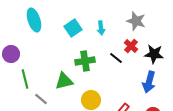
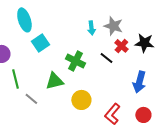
gray star: (136, 21) -> (113, 26), moved
cyan square: (73, 28) -> (40, 43), moved
black star: (154, 54) -> (144, 43), moved
green cross: (85, 61) -> (75, 61), turned 36

